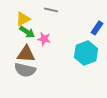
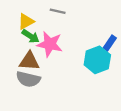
blue rectangle: (97, 28) -> (110, 43), moved
pink star: (44, 39) -> (50, 44), size x1.6

